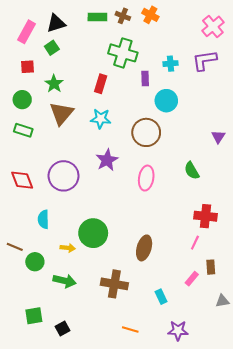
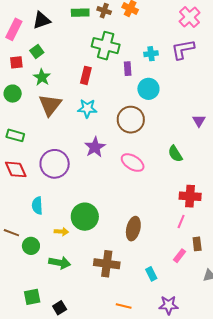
green square: (52, 48) -> (37, 51), moved
green rectangle: (23, 130) -> (15, 135), moved
pink ellipse: (146, 178) -> (133, 163), turned -65

